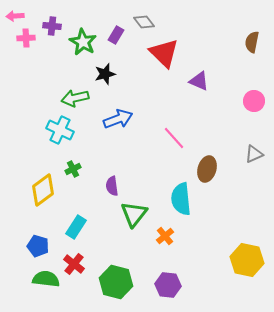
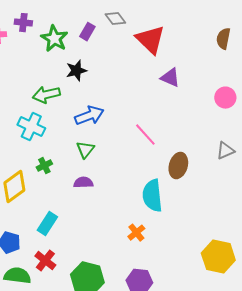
red triangle: (164, 53) -> (150, 40), moved
purple semicircle: (112, 186) -> (83, 183), turned 96
green triangle: (134, 214) -> (85, 150), moved, size x0.7

